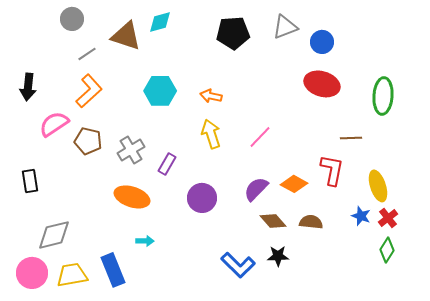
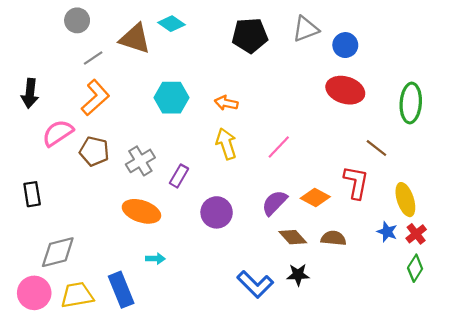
cyan diamond: (160, 22) -> (171, 24), turned 50
brown line: (351, 138) -> (376, 148), turned 40

